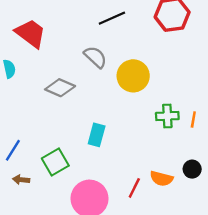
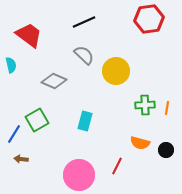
black line: (112, 18) -> (84, 22), moved
green square: (55, 162) -> (37, 120), moved
orange semicircle: (161, 179) -> (140, 143), moved

